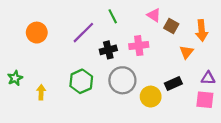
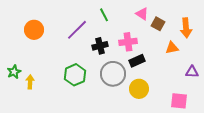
orange triangle: (186, 52) -> (172, 48), turned 40
black rectangle: (173, 84) -> (137, 61), moved
yellow arrow: (41, 92) -> (30, 82), moved
pink square: (205, 100) -> (179, 101), moved

